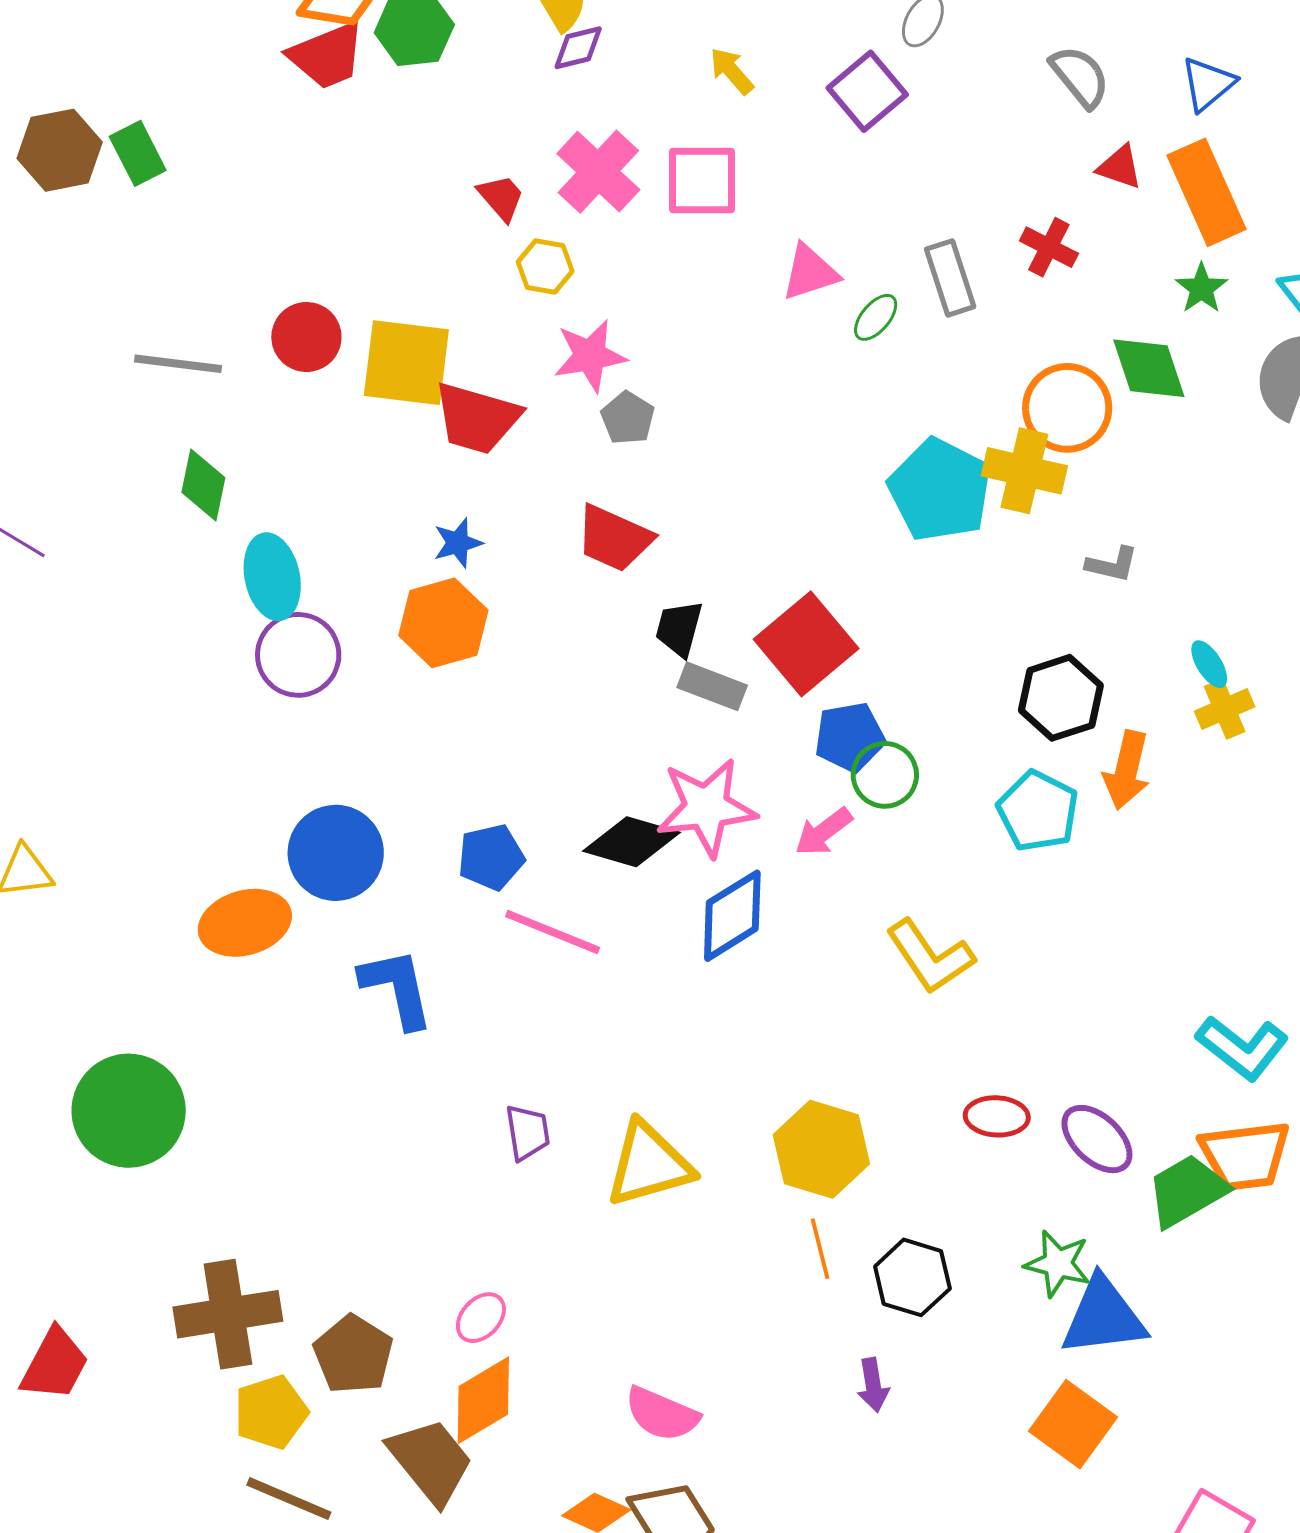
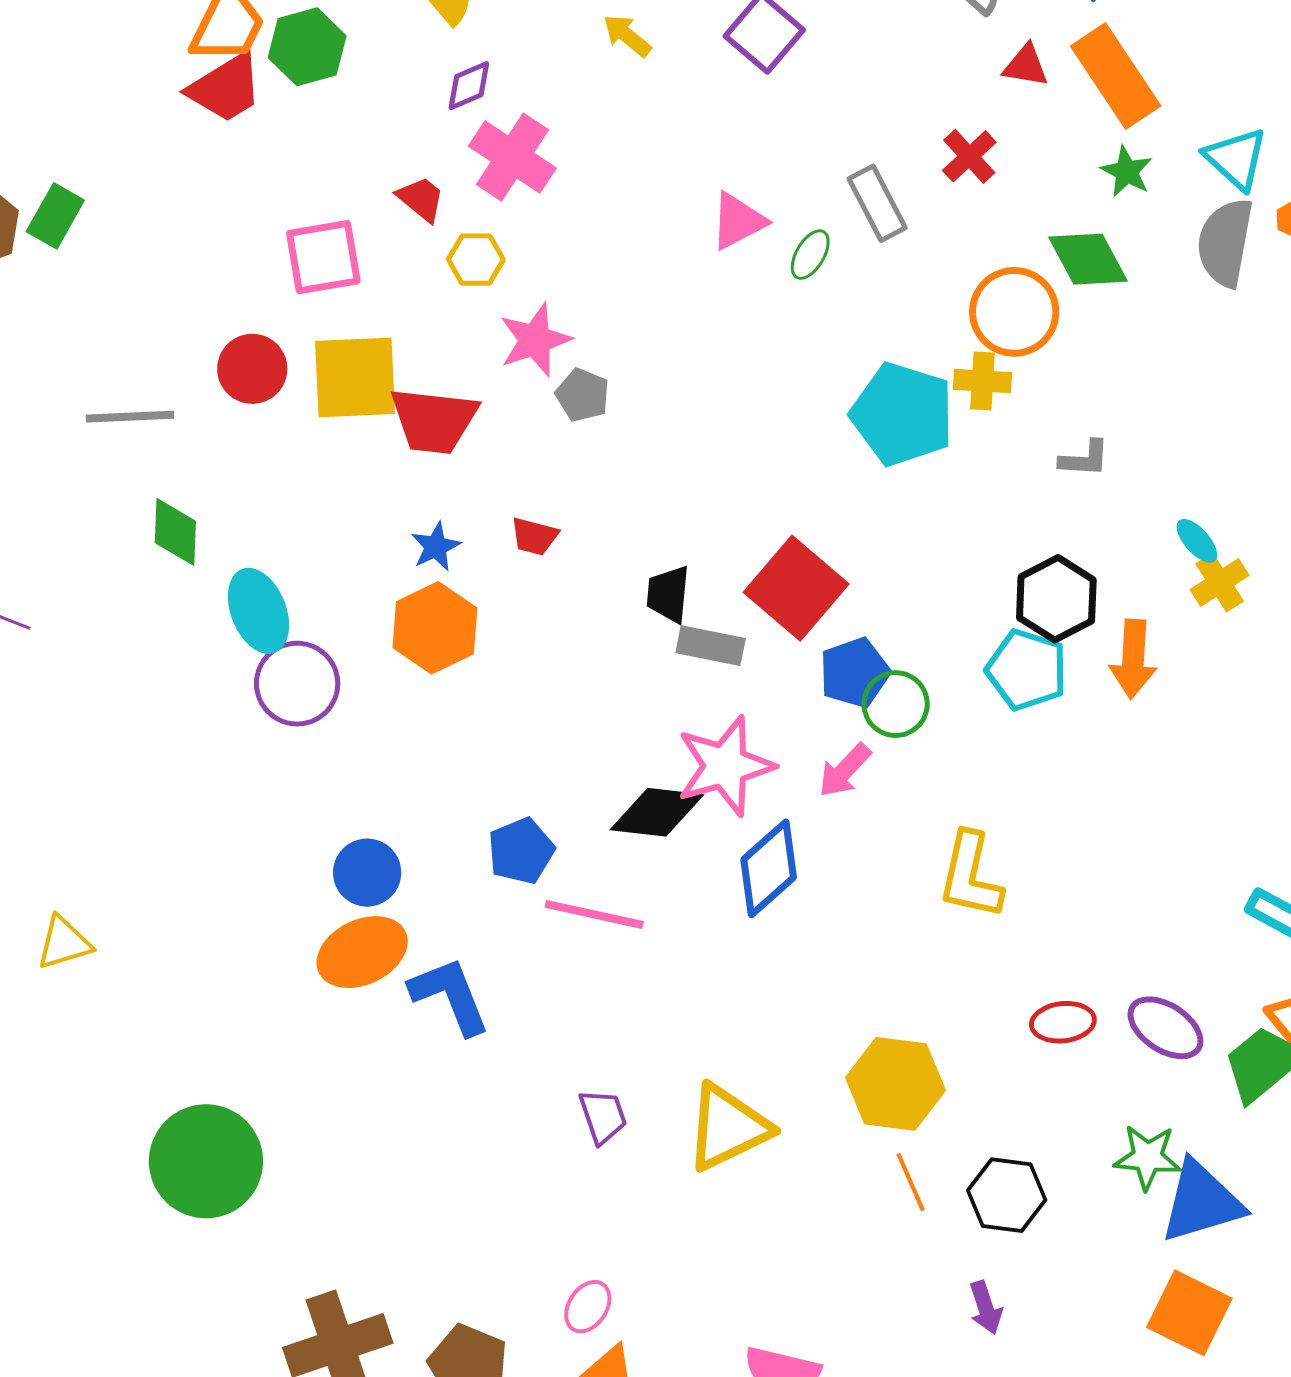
purple diamond: (578, 48) -> (469, 86), moved
green rectangle: (138, 153) -> (55, 216), turned 66
pink square: (702, 180) -> (323, 257), moved
red cross: (1049, 247) -> (969, 156), turned 30
yellow cross: (1024, 471) -> (982, 381), size x0.7
red trapezoid: (614, 538) -> (534, 536), moved, size x0.6
cyan pentagon: (1038, 811) -> (1027, 670), moved
blue circle: (336, 853) -> (367, 873), size x0.7
orange ellipse: (245, 923) -> (362, 952), moved
yellow L-shape: (930, 957) -> (971, 876), turned 56

